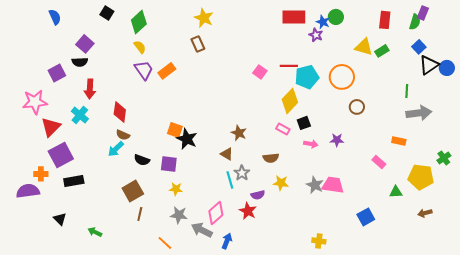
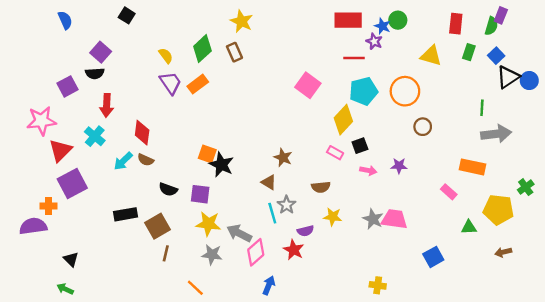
green diamond: (139, 22) -> (202, 49), moved
green rectangle: (382, 51) -> (469, 52), moved, turned -40
red line: (289, 66) -> (354, 58), moved
pink square: (260, 72) -> (308, 85), size x1.5
orange rectangle: (399, 141) -> (472, 167), size x1.5
cyan arrow: (116, 149) -> (123, 161), moved
black rectangle: (74, 181) -> (126, 214), moved
yellow star: (176, 189) -> (208, 224), size x1.5
gray arrow: (202, 230) -> (239, 233), moved
green arrow: (95, 232) -> (65, 289), moved

